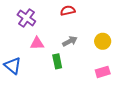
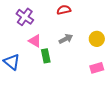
pink triangle: (37, 43) -> (35, 41), turned 32
green rectangle: (57, 61) -> (46, 56), moved

